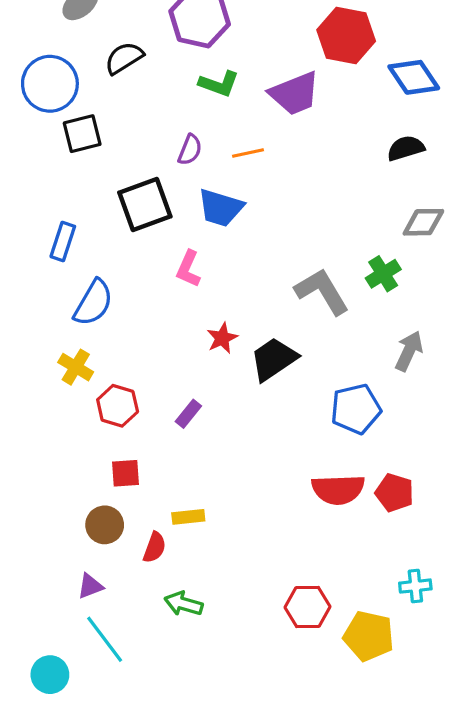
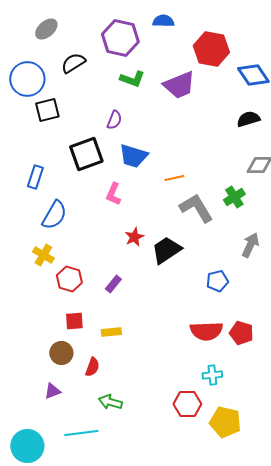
orange line: (248, 153) -> (174, 178), moved
blue pentagon: (356, 409) -> (217, 281), size x0.7
yellow rectangle: (188, 517) -> (111, 332), moved
cyan cross: (415, 586) -> (212, 375), moved
cyan line: (105, 639) -> (81, 433), moved, turned -60
cyan circle: (50, 675) -> (27, 446), size x1.4

